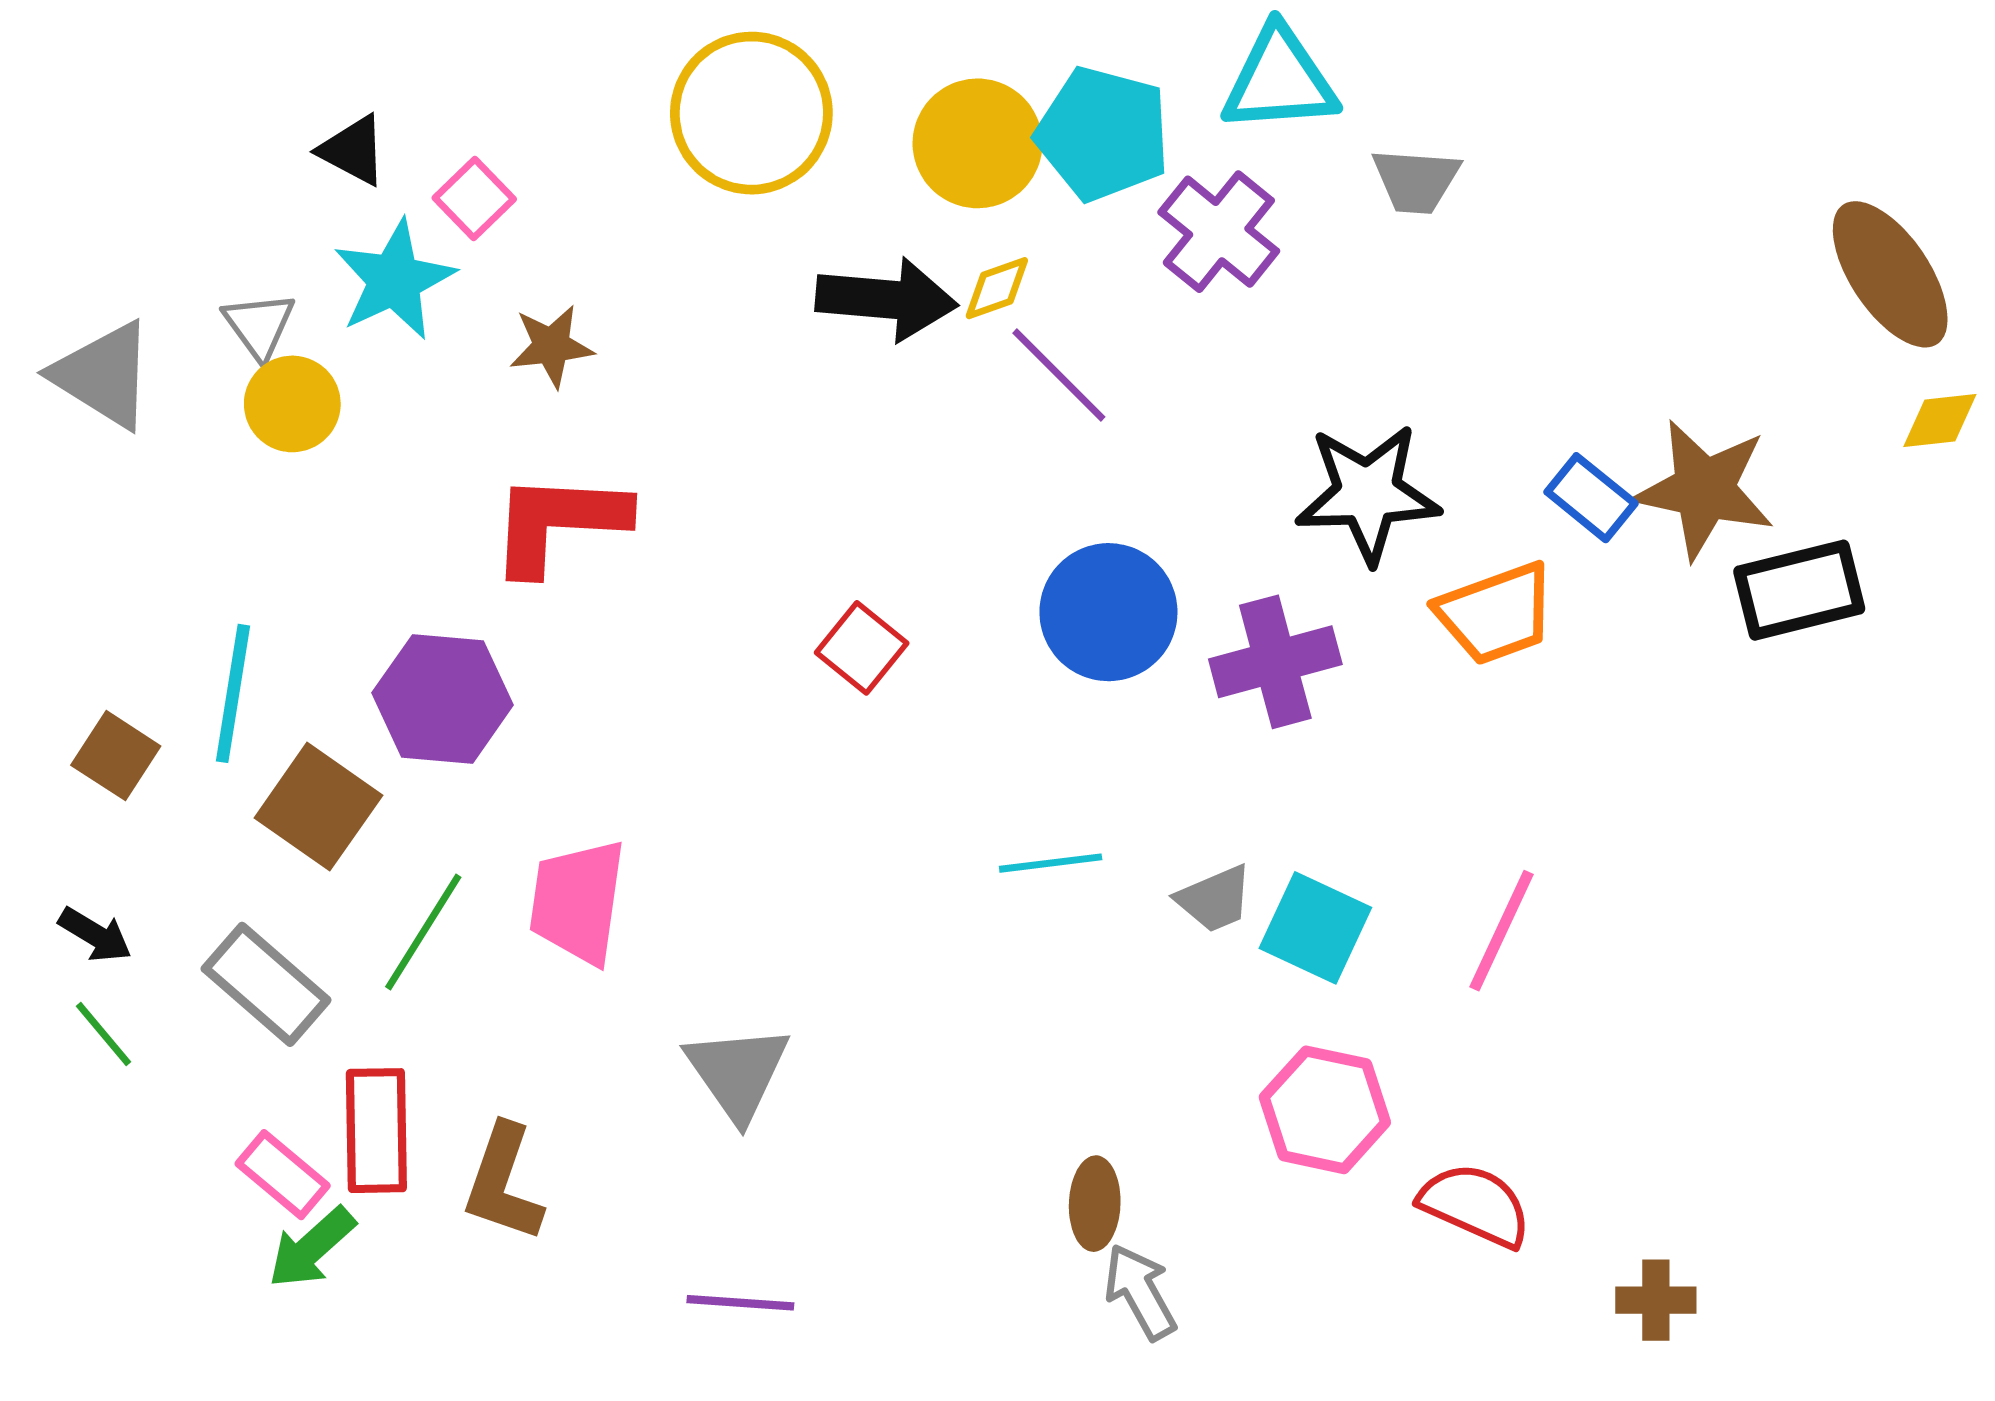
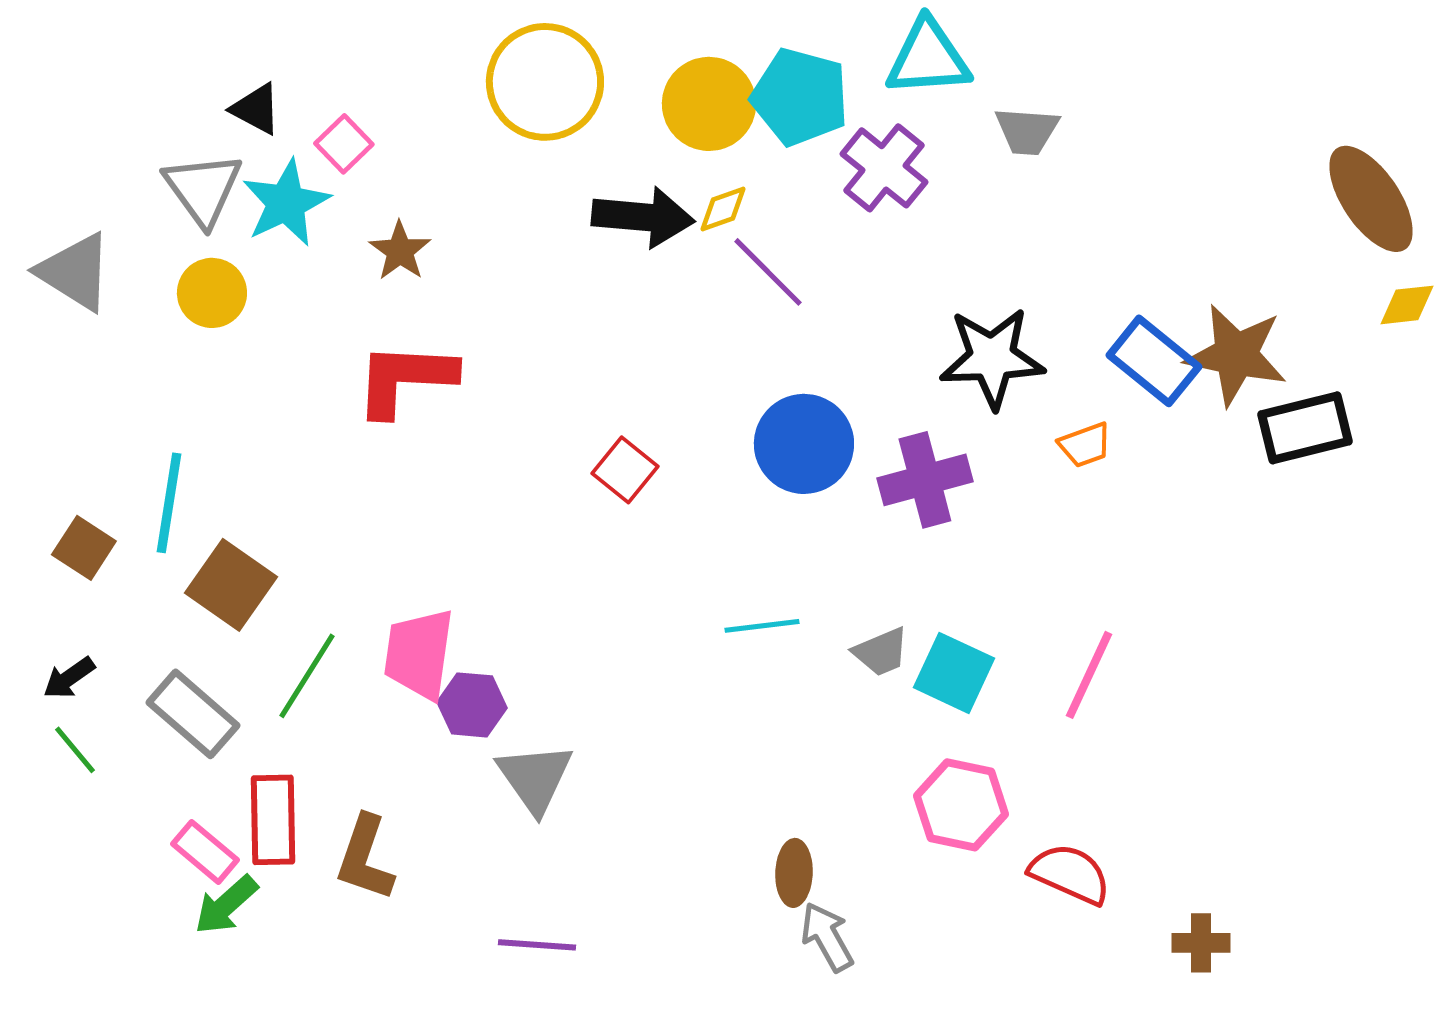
gray triangle: (259, 325) -> (203, 189), moved, size x1.5
brown star: (551, 346) -> (400, 251), turned -30
blue rectangle: (1591, 498) -> (1154, 361), size x1.4
orange trapezoid: (1496, 614) -> (1085, 445), size x0.6
purple hexagon: (443, 699) -> (472, 705), moved, size x0.7
black arrow: (95, 935) -> (69, 678), turned 114

